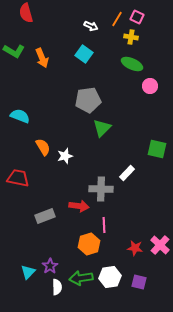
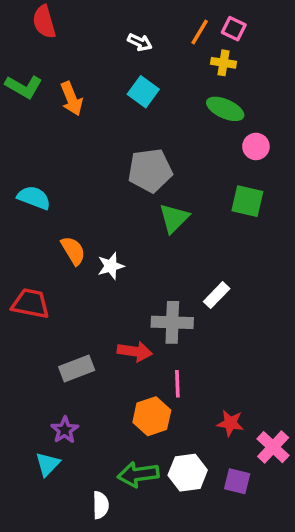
white arrow: (91, 26) -> (140, 42), moved
green square: (157, 149) -> (247, 201), moved
pink cross: (160, 245) -> (273, 447), moved
purple star: (50, 266) -> (65, 430), moved
white semicircle: (57, 287) -> (101, 505), moved

